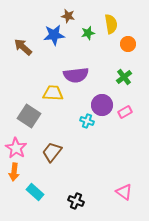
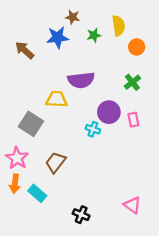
pink rectangle: (125, 112) -> (133, 120), turned -72
cyan rectangle: (35, 192) -> (37, 193), moved

